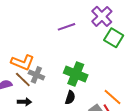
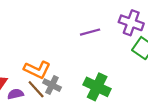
purple cross: (102, 16) -> (131, 23), turned -30

